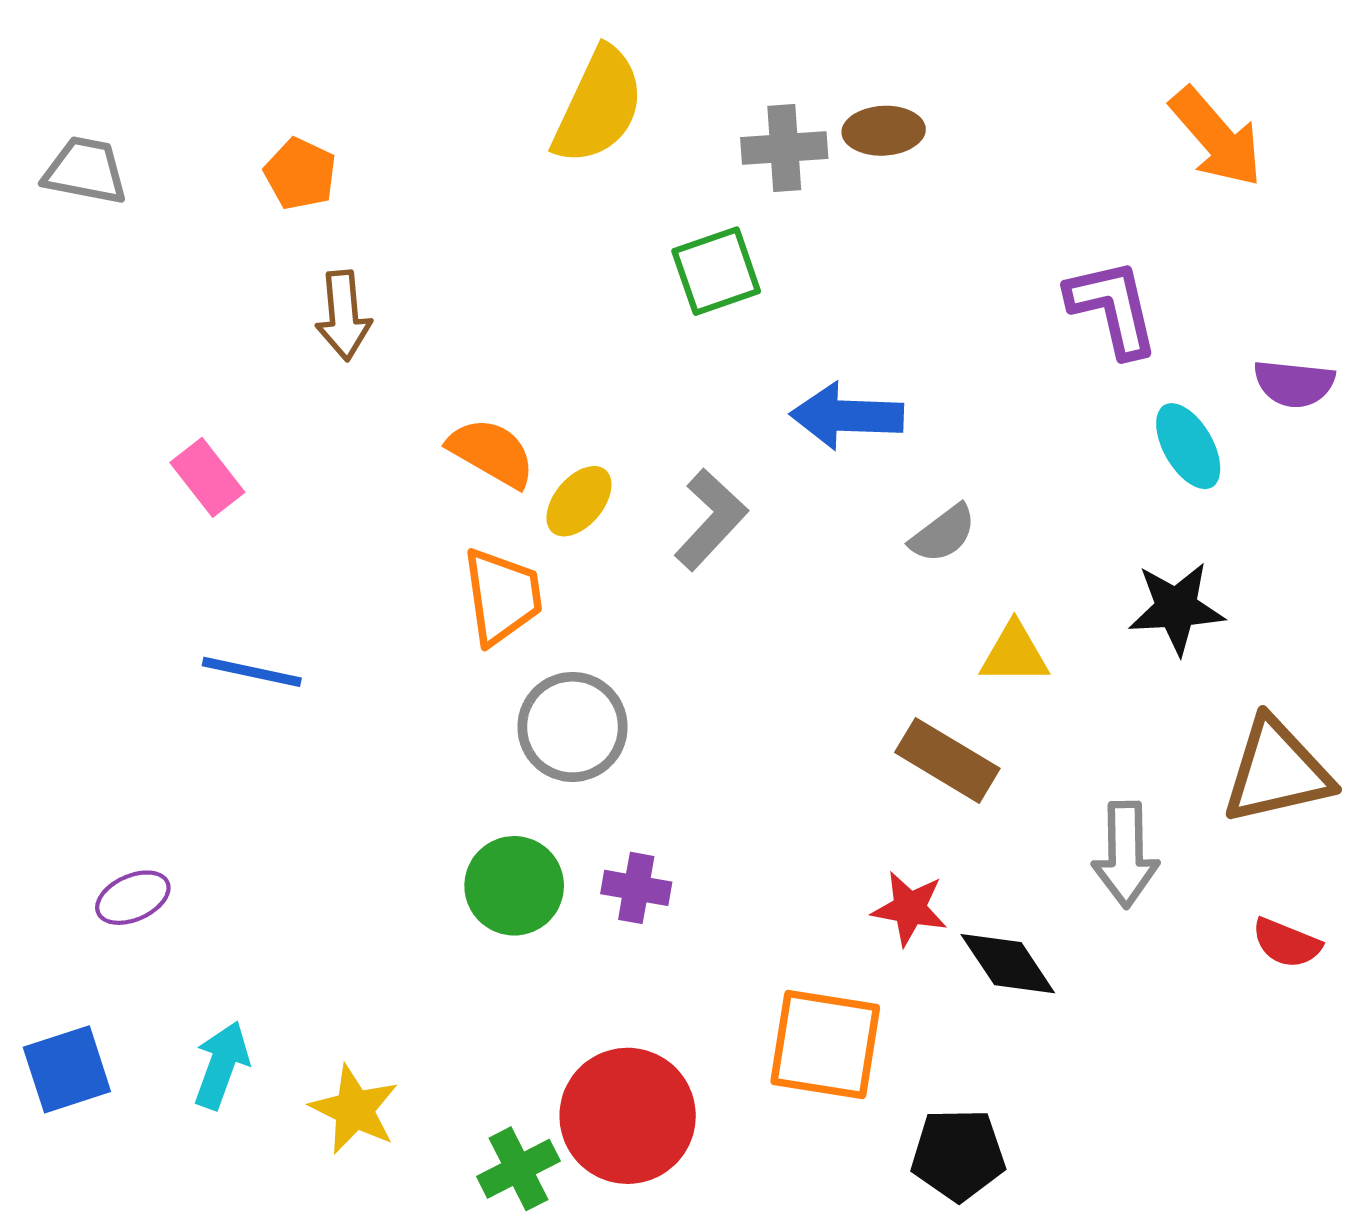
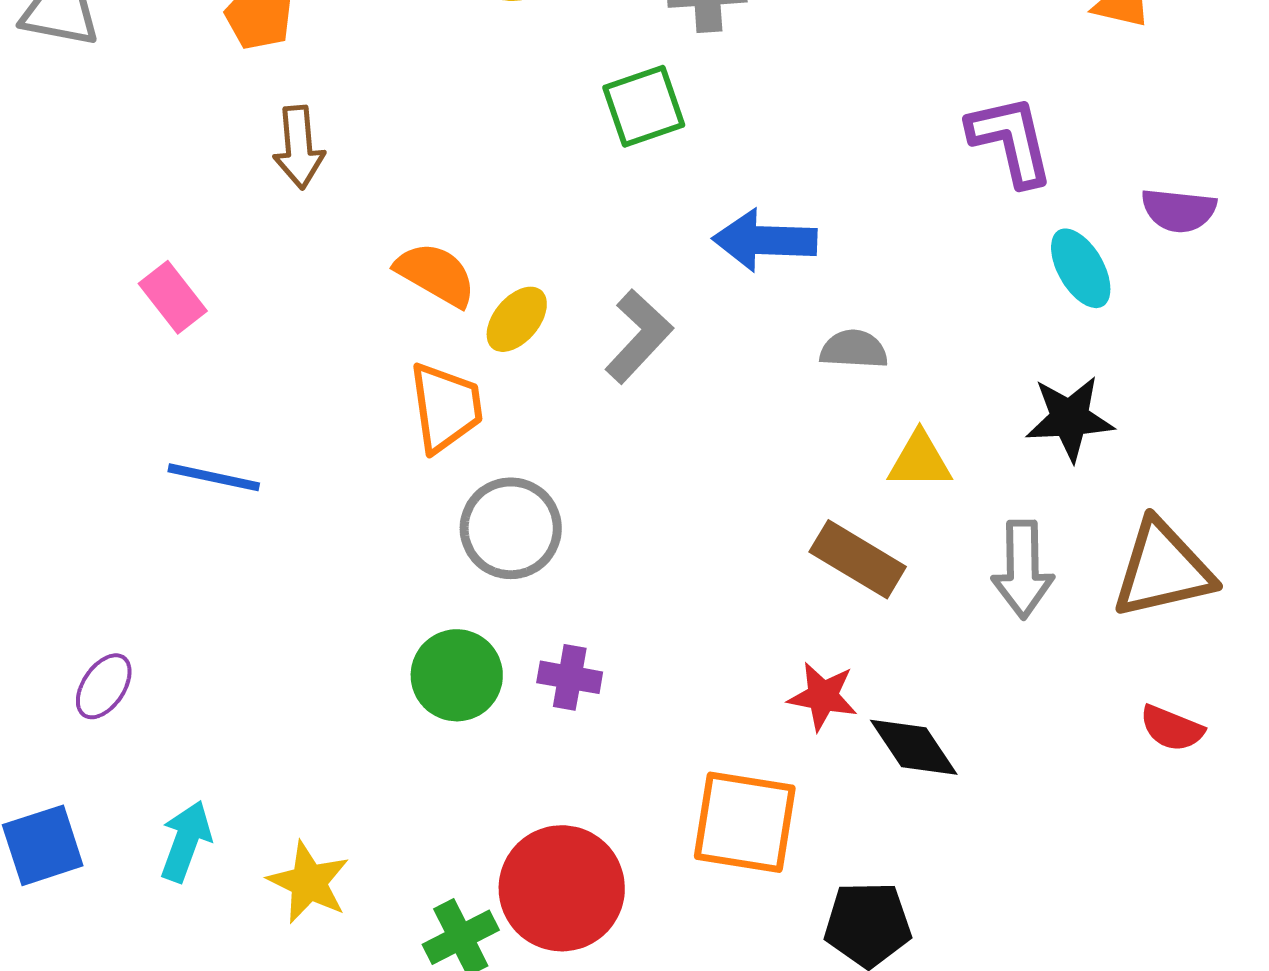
gray semicircle: (943, 534) -> (854, 349), turned -140
gray arrow: (1126, 854) -> (1023, 569), moved
purple ellipse: (133, 898) -> (104, 686), turned -32

